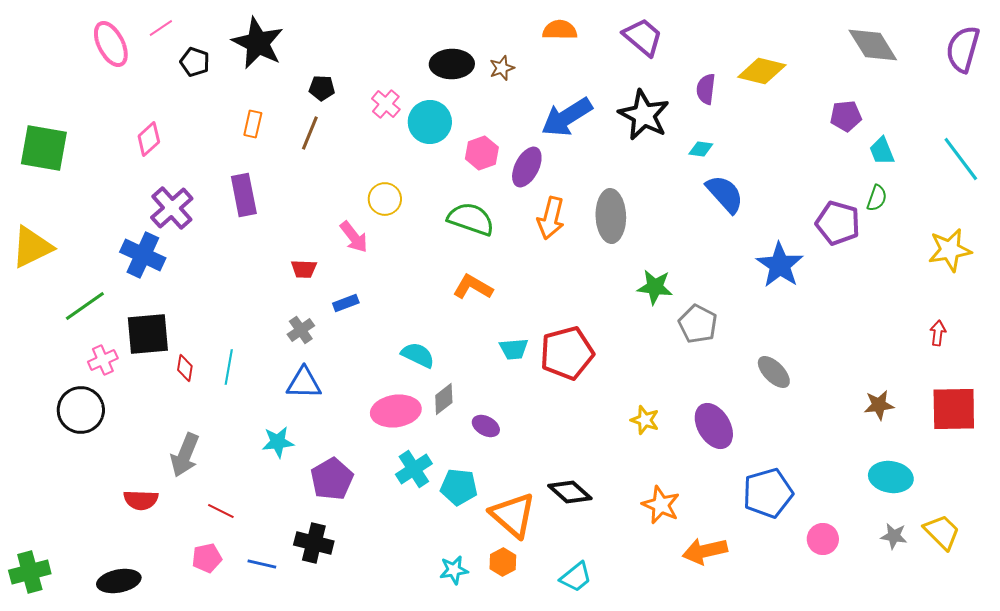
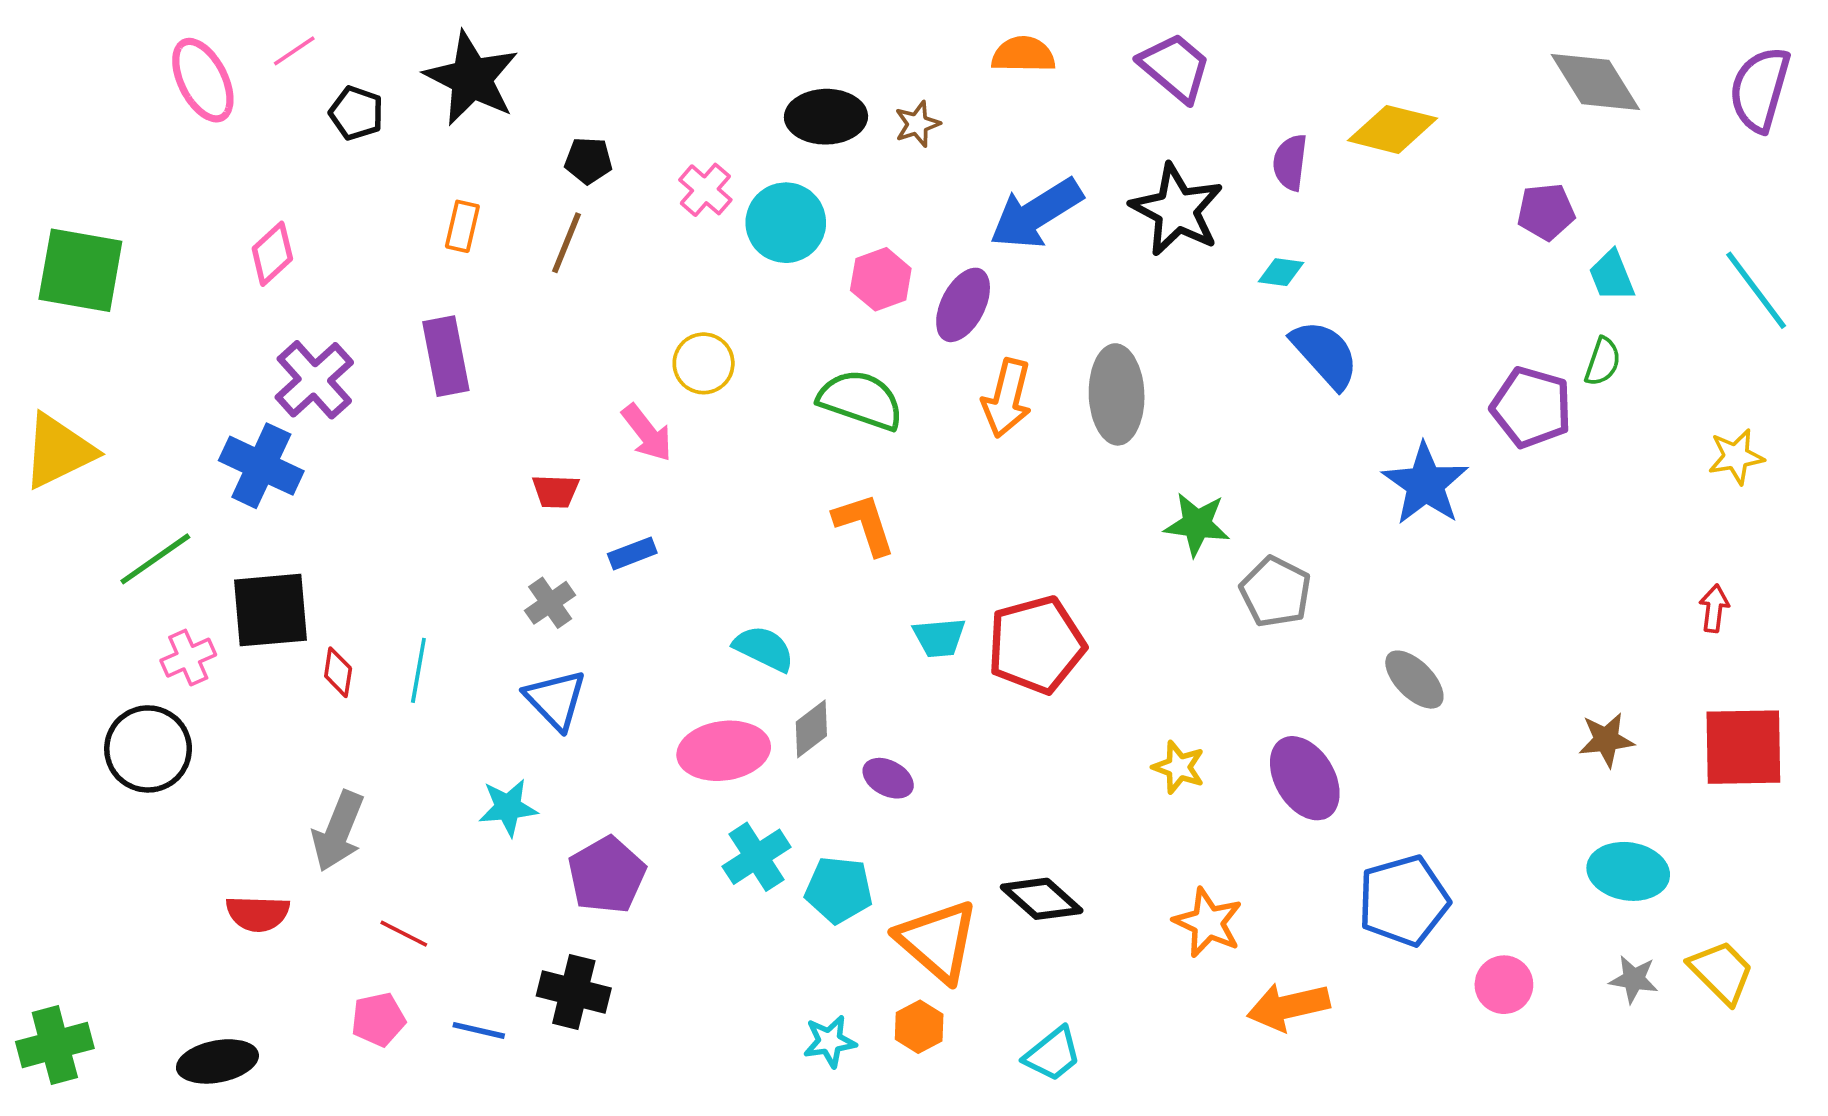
yellow star: (950, 250) -> (1736, 457), size x0.7
orange L-shape: (473, 287) -> (864, 524), turned 42
blue triangle: (304, 383) -> (556, 700), turned 45

